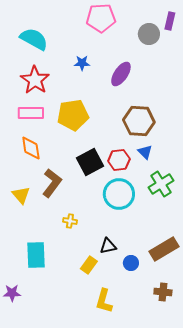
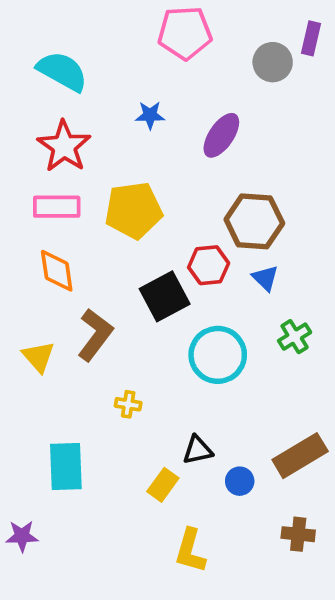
red hexagon: (119, 160) -> (209, 265), moved
green cross: (161, 184) -> (295, 337), size x0.7

